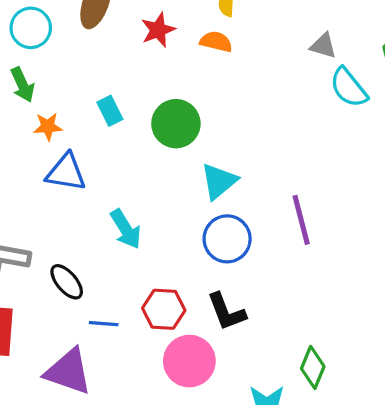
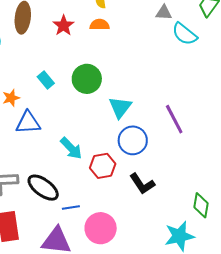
black ellipse: (67, 282) -> (43, 188), size x1.4
red hexagon: (164, 309) -> (103, 166), moved
pink circle: (189, 361) -> (101, 228), moved

